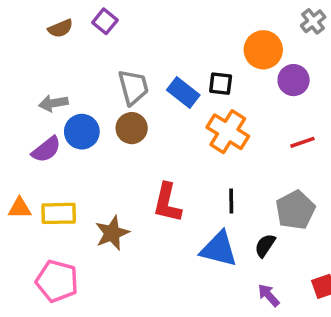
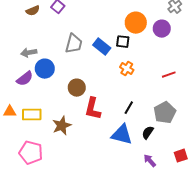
orange circle: (263, 50) -> (136, 23), moved
purple circle: (294, 80) -> (162, 29), moved
gray trapezoid: (133, 87) -> (74, 44), turned 30
brown circle: (132, 128) -> (77, 88), moved
orange cross: (228, 132) -> (127, 69), size x0.6
black line: (231, 201) -> (129, 108), turned 32

